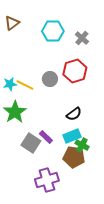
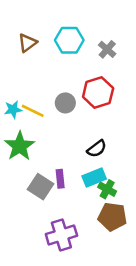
brown triangle: (12, 23) -> (27, 43), moved
purple rectangle: (46, 137) -> (60, 179), turned 40
brown pentagon: (74, 157) -> (112, 217), moved

